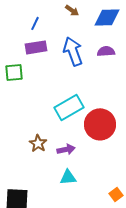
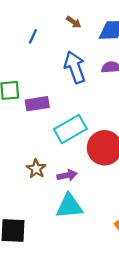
purple rectangle: (36, 47) -> (37, 104), moved
cyan triangle: (68, 177) -> (69, 206), size x1.5

